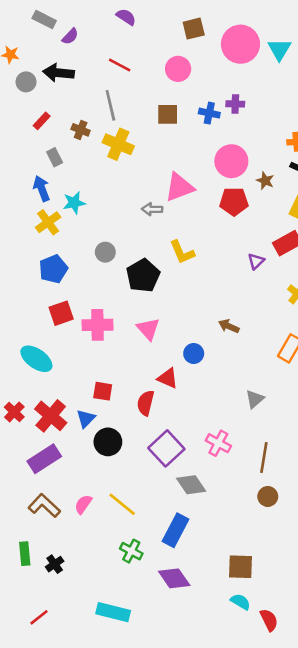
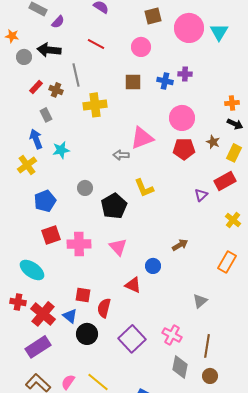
gray line: (110, 105) -> (76, 75), moved
brown cross: (81, 130) -> (56, 90), moved
yellow cross: (118, 144) -> (95, 105), turned -30
brown star: (265, 181) -> (213, 142), moved
yellow cross: (48, 222) -> (27, 165), moved
brown arrow: (229, 326) -> (180, 245), turned 126
red semicircle: (146, 403) -> (104, 308), moved
red cross: (14, 412) -> (18, 302), moved, turned -35
blue triangle: (86, 419) -> (70, 316), turned -35
gray diamond: (191, 485) -> (180, 367), moved, turned 45

